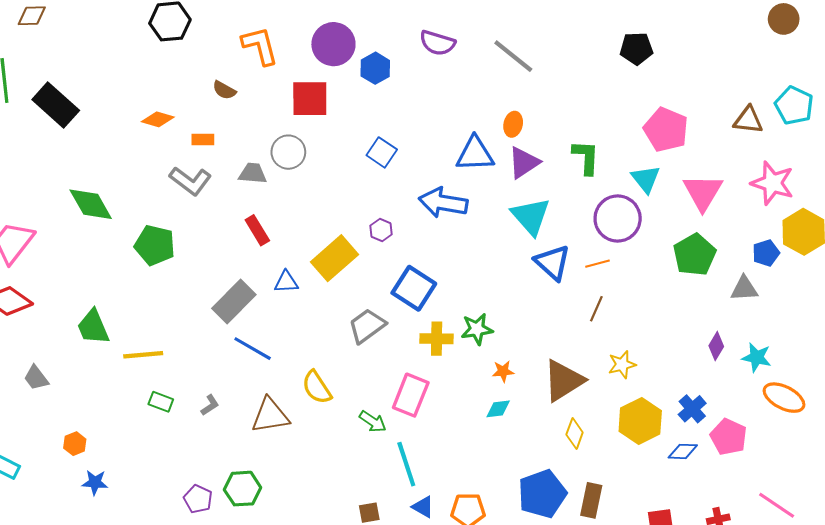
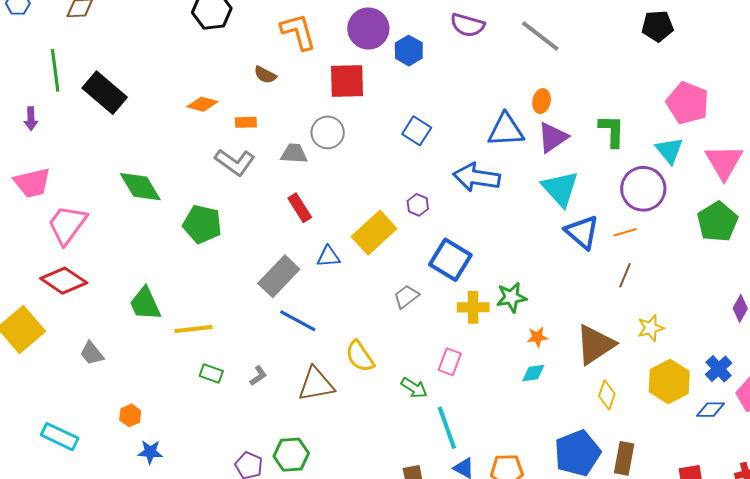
gray trapezoid: (367, 326) -> (406, 297), size x0.7
pink rectangle: (411, 395) -> (450, 362), size x0.7

